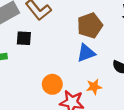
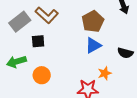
orange circle: (52, 84) -> (42, 75), moved

